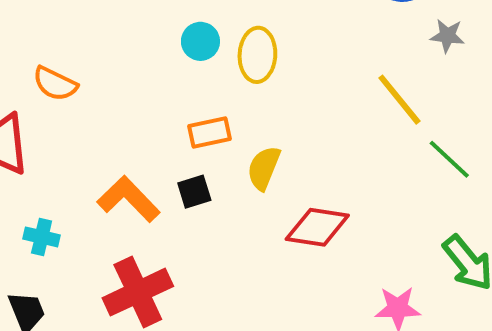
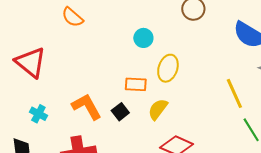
yellow ellipse: (257, 55) -> (168, 68), moved
orange semicircle: (55, 84) -> (72, 17), moved
black square: (194, 192) -> (120, 112), turned -36

